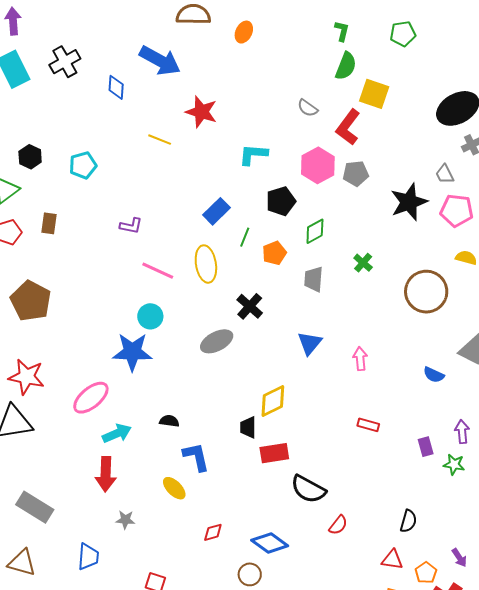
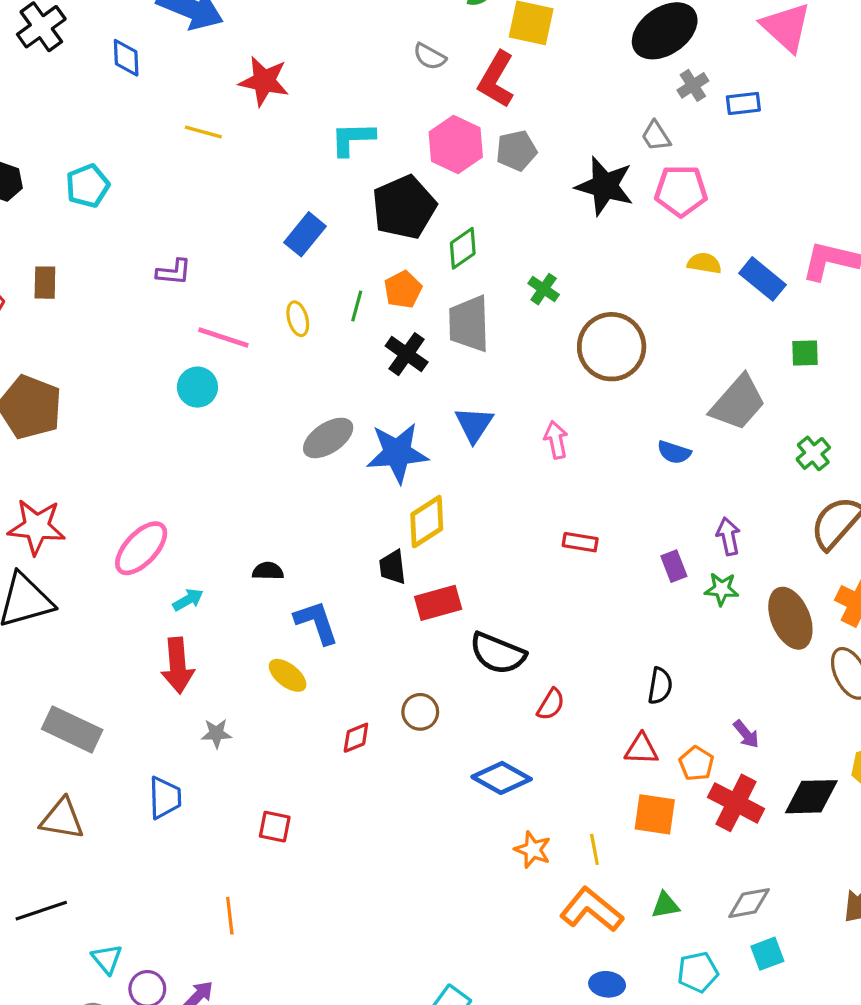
black pentagon: (281, 201) -> (404, 207), size x1.4
black star: (409, 202) -> (605, 186), turned -30
green line: (245, 237) -> (357, 306), moved
yellow ellipse: (206, 264) -> (298, 319), size x0.6
gray trapezoid: (314, 279) -> (469, 324), size x1.4
brown circle: (426, 292) -> (612, 347), moved
black cross: (250, 306) -> (407, 354), moved
cyan circle: (150, 316) -> (197, 387), moved
blue star: (132, 352) -> (397, 453), moved
cyan arrow: (117, 433) -> (188, 600), size x0.7
blue diamond: (270, 543) -> (502, 778), moved
brown circle: (250, 574) -> (420, 712), moved

